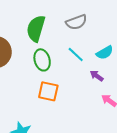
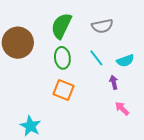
purple arrow: (97, 76) -> (114, 82), turned 32

